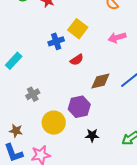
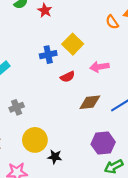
pink arrow: (117, 38) -> (99, 67), moved
purple hexagon: (79, 107) -> (103, 143), moved
black star: (92, 135) -> (55, 157), moved

